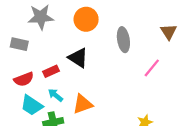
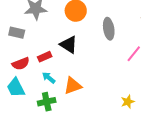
cyan trapezoid: (32, 105) -> (16, 88), moved, turned 30

